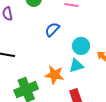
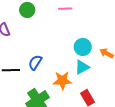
blue semicircle: (52, 29) -> (35, 62), moved

